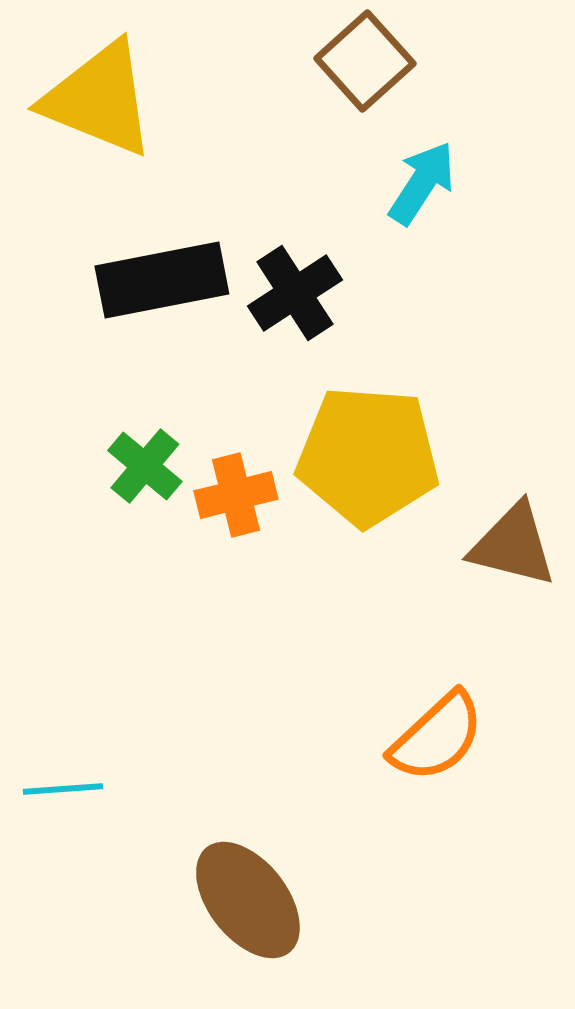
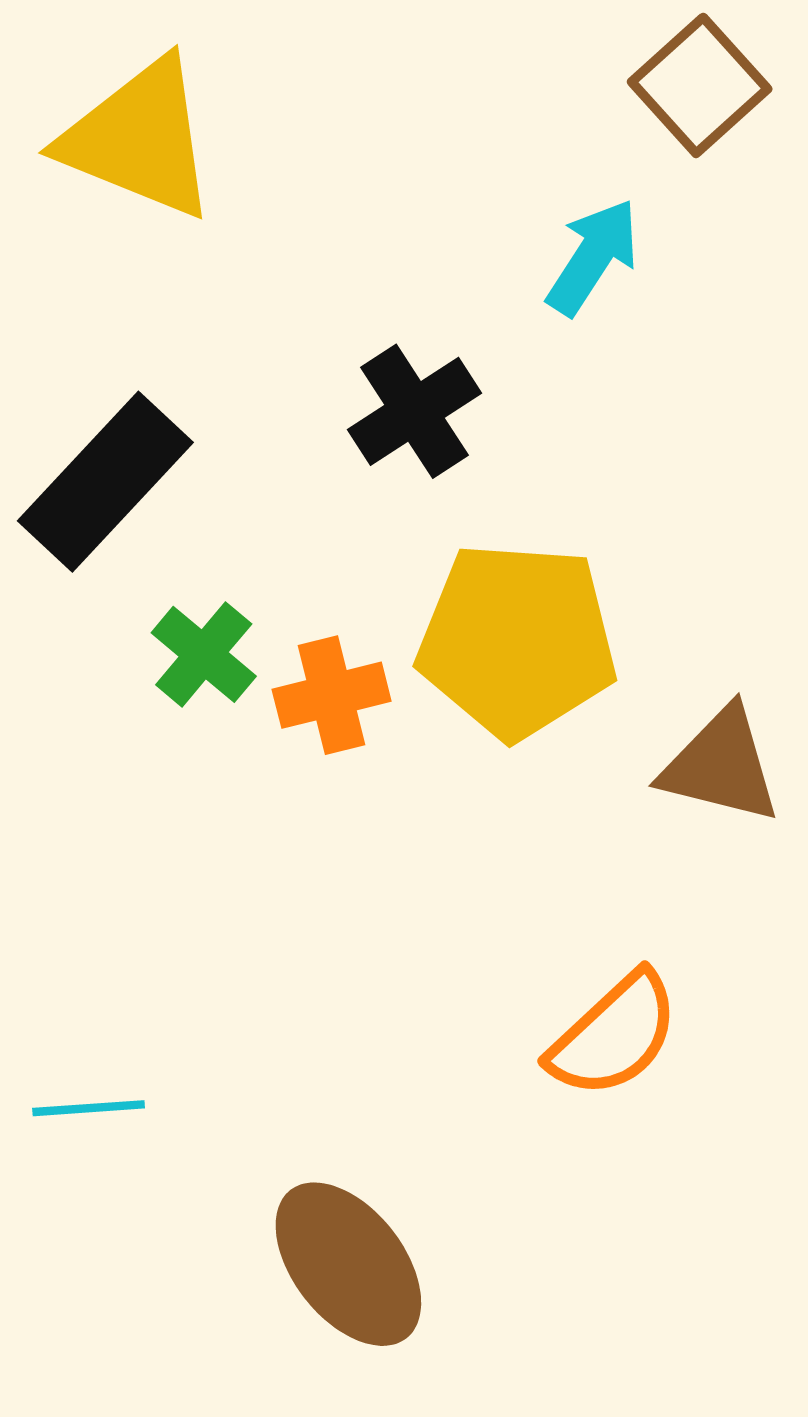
brown square: (365, 61) -> (700, 85), moved
black rectangle: (162, 280) -> (105, 482), moved, turned -36

